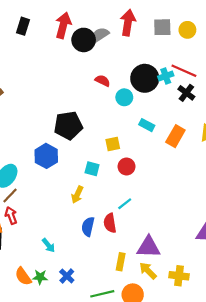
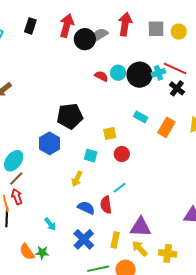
cyan circle: (124, 97) -> (118, 73), moved
blue semicircle: (88, 227) -> (86, 208), turned 102
blue cross: (67, 276) -> (84, 239), moved, size x1.5

